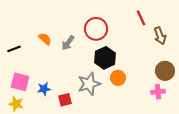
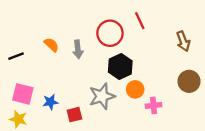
red line: (141, 18) -> (140, 21), moved
gray arrow: (68, 43) -> (78, 49), turned -42
pink cross: (158, 92) -> (153, 105), moved

